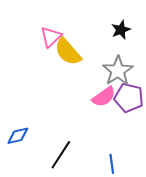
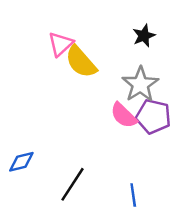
pink semicircle: (104, 97) -> (124, 115), turned 80

